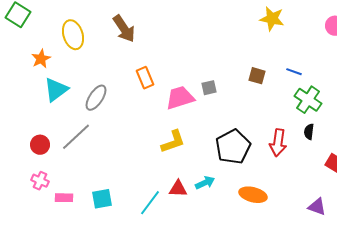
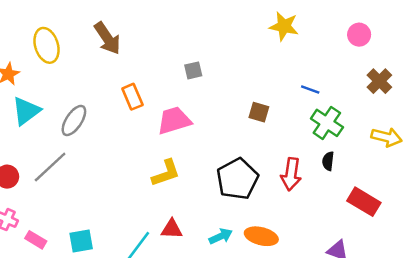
brown square: (257, 76) -> (259, 112), moved
gray square: (209, 88) -> (193, 70), moved
cyan arrow: (205, 183) -> (221, 236), moved
pink rectangle: (64, 198) -> (36, 240), turned 30

